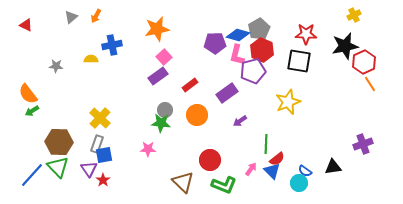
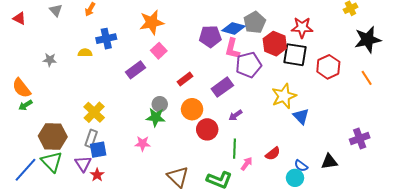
gray triangle: (71, 17) -> (56, 10), moved, turned -32
black star: (345, 46) -> (368, 40), moved
red hexagon: (262, 50) -> (275, 44), moved
red hexagon: (364, 62) -> (328, 67), moved
purple rectangle: (158, 76) -> (136, 70), moved
green line: (266, 144) -> (234, 149), moved
red circle: (210, 160) -> (207, 129), moved
blue triangle: (272, 171) -> (301, 116), moved

